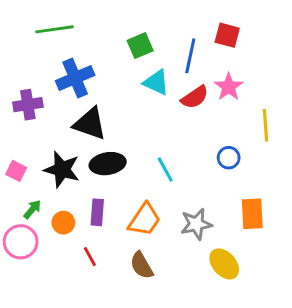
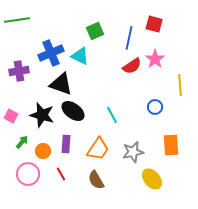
green line: (55, 29) -> (17, 20), moved
cyan triangle: (156, 82) -> (80, 56), moved
black ellipse: (108, 164) -> (73, 111), turned 45
pink circle: (21, 242) -> (28, 174), moved

